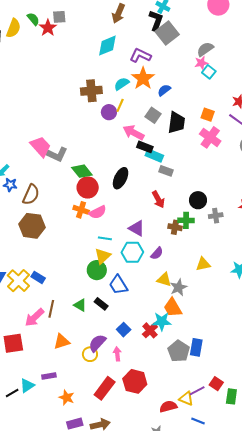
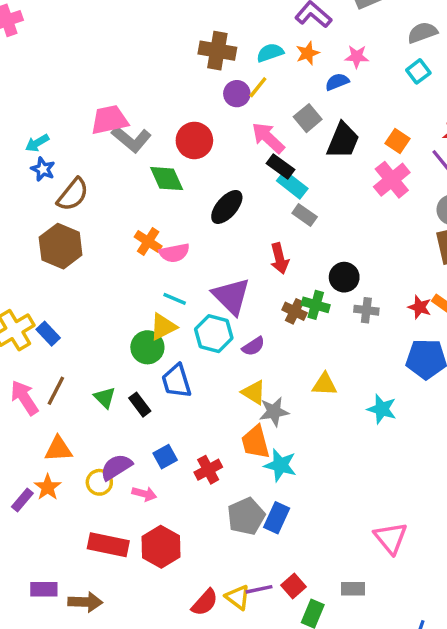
pink star: (201, 63) -> (357, 57), moved
orange star: (143, 78) -> (308, 53), size x0.6
pink trapezoid: (41, 146) -> (109, 120), turned -75
red circle: (88, 188) -> (194, 140), moved
purple triangle: (137, 228) -> (231, 296), size x1.4
pink arrow: (34, 318) -> (24, 398), turned 85
cyan star: (162, 321) -> (280, 465), moved
pink arrow: (117, 354) -> (144, 494), turned 96
purple rectangle: (49, 376) -> (22, 500), turned -56
red rectangle: (105, 388) -> (108, 545), turned 50
orange star: (67, 397) -> (48, 487), moved
red semicircle: (168, 407) -> (205, 602), turned 132

